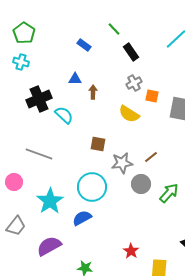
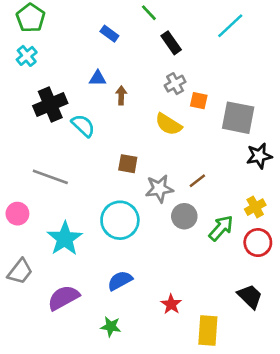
cyan cross: (21, 62) -> (27, 56), turned 35
blue semicircle: (82, 218) -> (120, 281), moved

